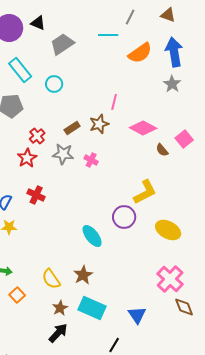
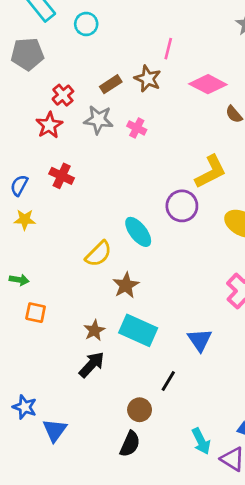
brown star: (99, 124) -> (148, 79), turned -30
yellow semicircle: (51, 279) -> (98, 254), moved, turned -100
orange square: (17, 295) -> (36, 313), turned -35

